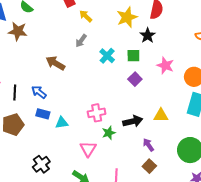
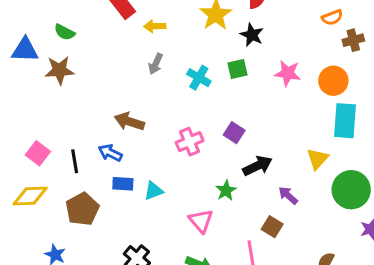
yellow arrow: (86, 16) -> (155, 26), turned -32
brown arrow: (55, 63) -> (129, 121), moved
purple square: (135, 79) -> (234, 133), moved
pink cross: (97, 113) -> (190, 142), moved
yellow triangle: (161, 115) -> (317, 159), moved, turned -35
brown square: (149, 166) -> (272, 227), moved

